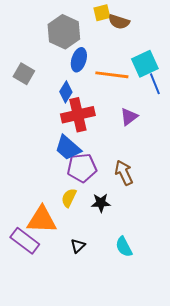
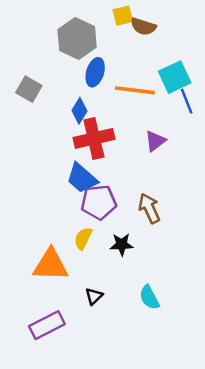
purple rectangle: (25, 241) -> (47, 325), moved, turned -64

